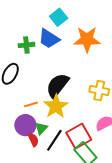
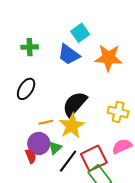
green cross: (26, 45) -> (30, 47), moved
red semicircle: (33, 140) -> (31, 156), moved

